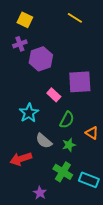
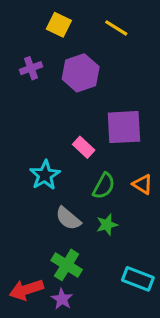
yellow square: (25, 20) -> (59, 25), moved
purple hexagon: (41, 59) -> (81, 73), moved
orange triangle: (92, 133) -> (143, 184), moved
red arrow: (21, 159) -> (26, 290), moved
green cross: (63, 172) -> (67, 265), moved

